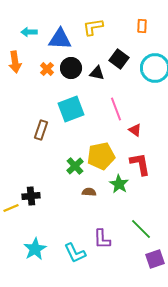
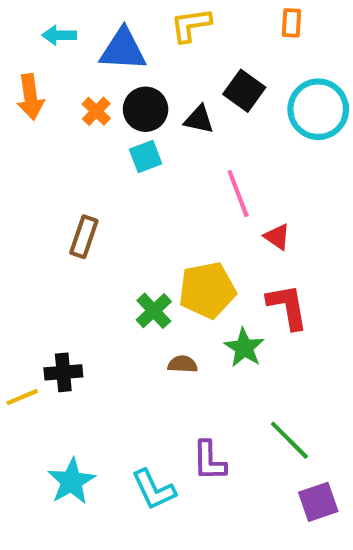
cyan square: (71, 109) -> (146, 157), moved, size x0.6

